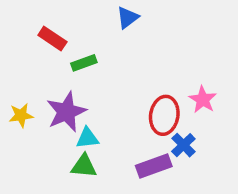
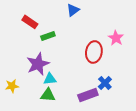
pink star: (203, 100) -> (116, 38), moved
yellow star: (21, 115) -> (12, 86), moved
red ellipse: (164, 115) -> (94, 52), moved

